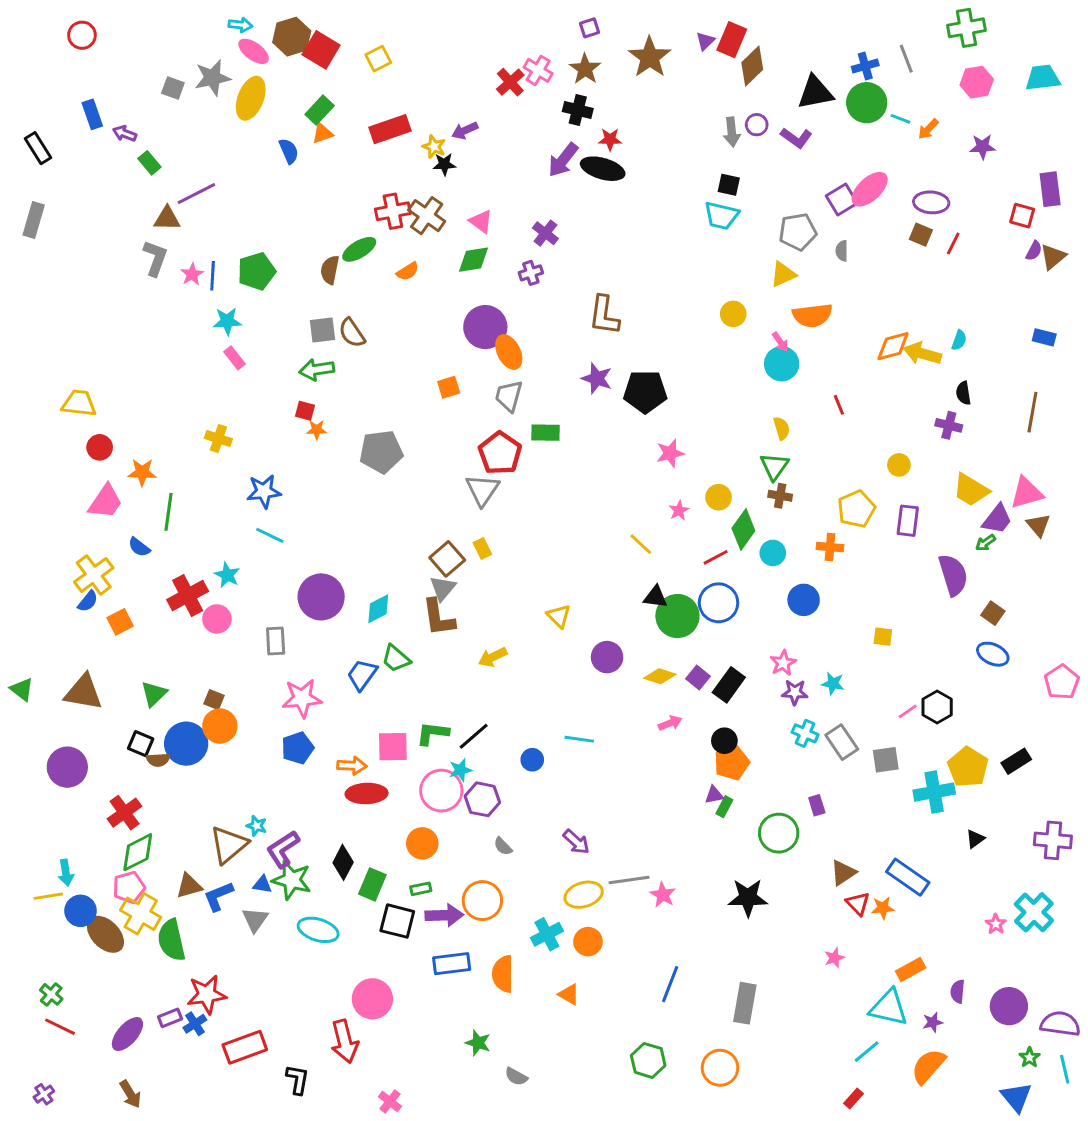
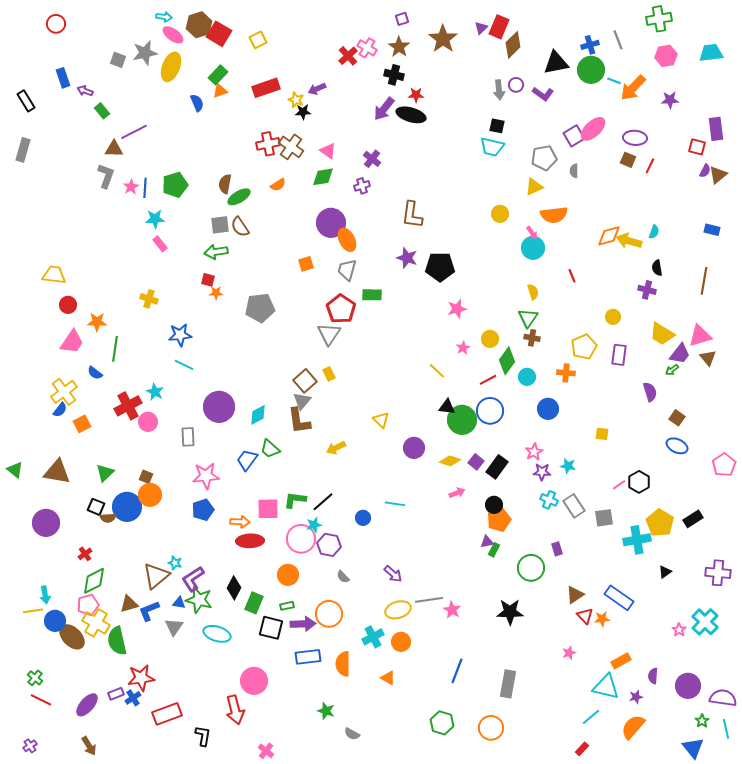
orange arrow: (928, 129) -> (633, 88), size x1.8
green ellipse: (359, 249) -> (239, 197), moved
purple semicircle: (953, 575) -> (650, 392), size x0.7
red cross: (125, 813) -> (85, 554), size x0.6

